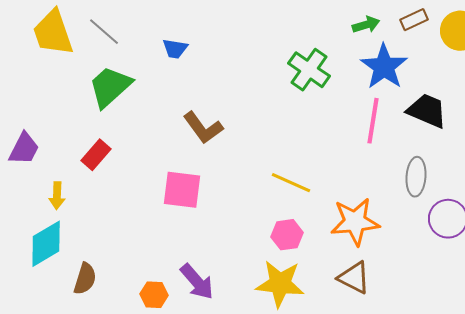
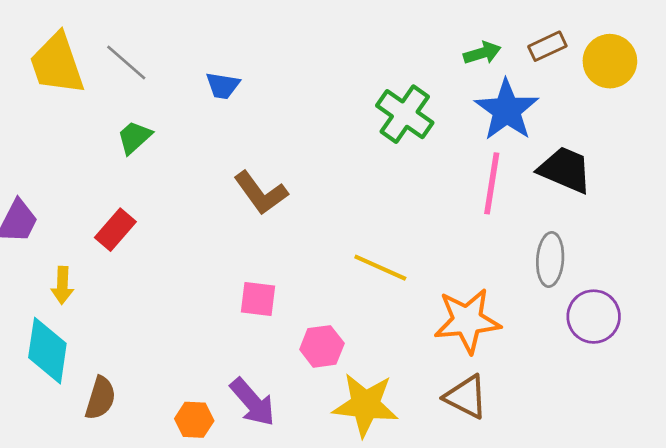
green trapezoid: (110, 87) -> (134, 137), size x0.6
pink square: (182, 190) -> (258, 299), moved, size x0.7
pink hexagon: (287, 235) -> (322, 346), moved
cyan diamond: (46, 244) -> (47, 351), turned -51

